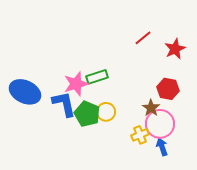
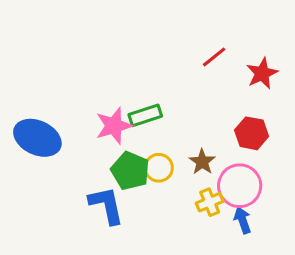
blue L-shape: (64, 104) -> (106, 205), moved
brown star: (151, 108) -> (202, 162), moved

